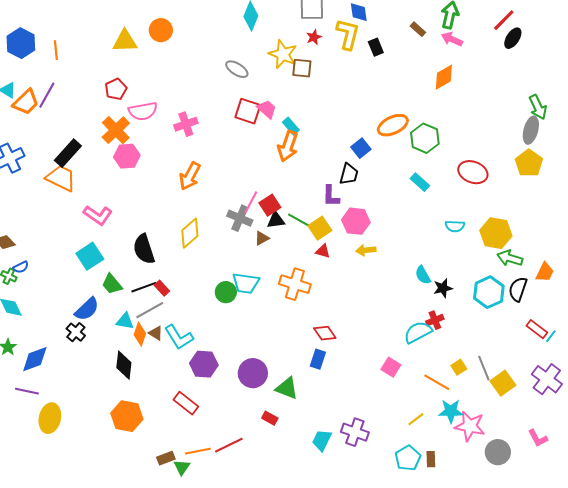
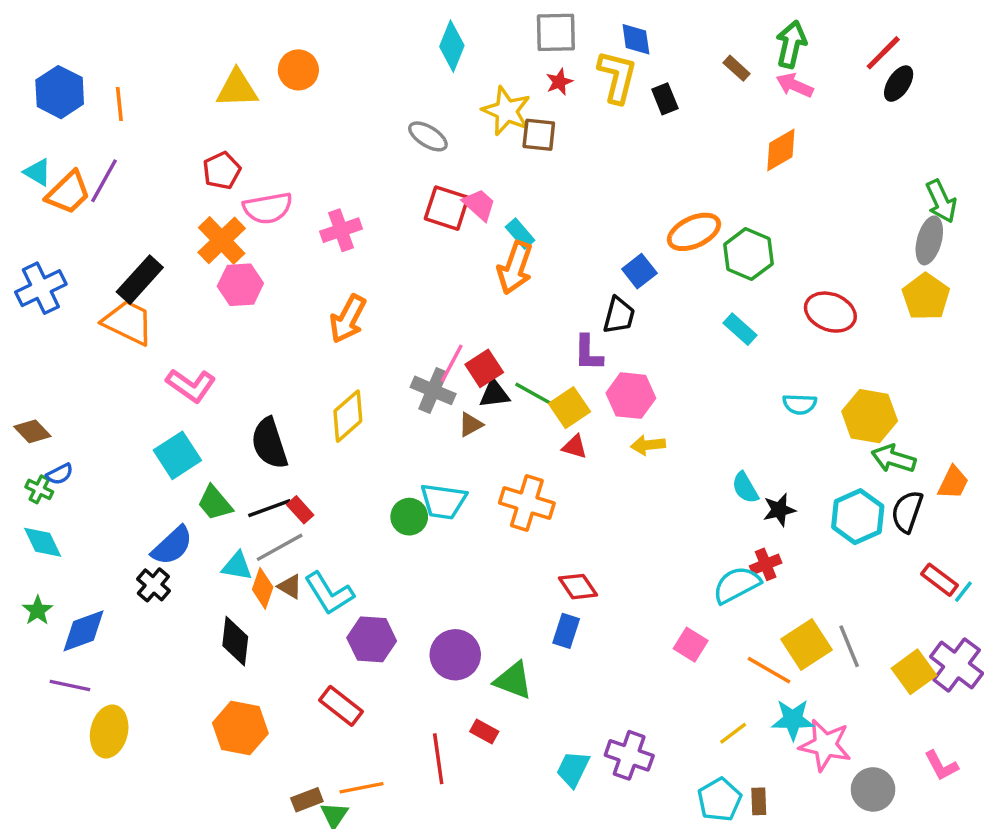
yellow square: (459, 367) -> (807, 645), size x1.8
yellow square: (503, 383) -> (914, 672), moved
red line: (229, 445) -> (438, 759), moved, turned -72

